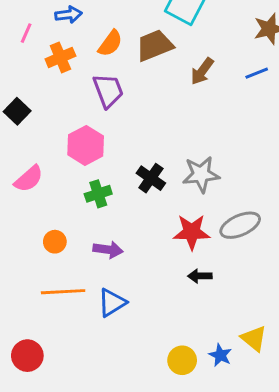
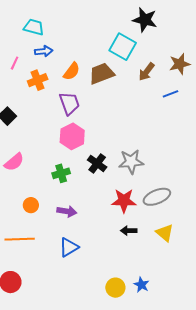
brown arrow: (202, 71) -> (147, 72), moved
pink hexagon: (86, 145) -> (72, 136), moved
orange line: (63, 292) -> (20, 239), moved
yellow triangle: (254, 338) -> (165, 233), moved

